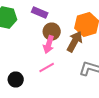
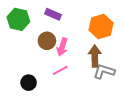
brown circle: (52, 32) -> (47, 41), moved
brown arrow: (75, 42) -> (95, 56), moved, turned -30

